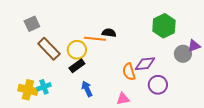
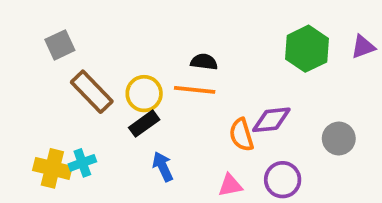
orange line: (95, 39) -> (195, 90), moved
purple triangle: (194, 46) -> (363, 47), moved
gray circle: (183, 54) -> (339, 138), moved
purple circle: (158, 85) -> (283, 180), moved

